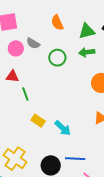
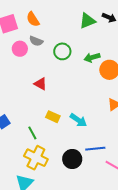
orange semicircle: (57, 23) -> (33, 19), moved
green arrow: (87, 52) -> (92, 57), moved
red triangle: (12, 76) -> (40, 84), moved, turned 32
green line: (25, 94) -> (32, 133), moved

